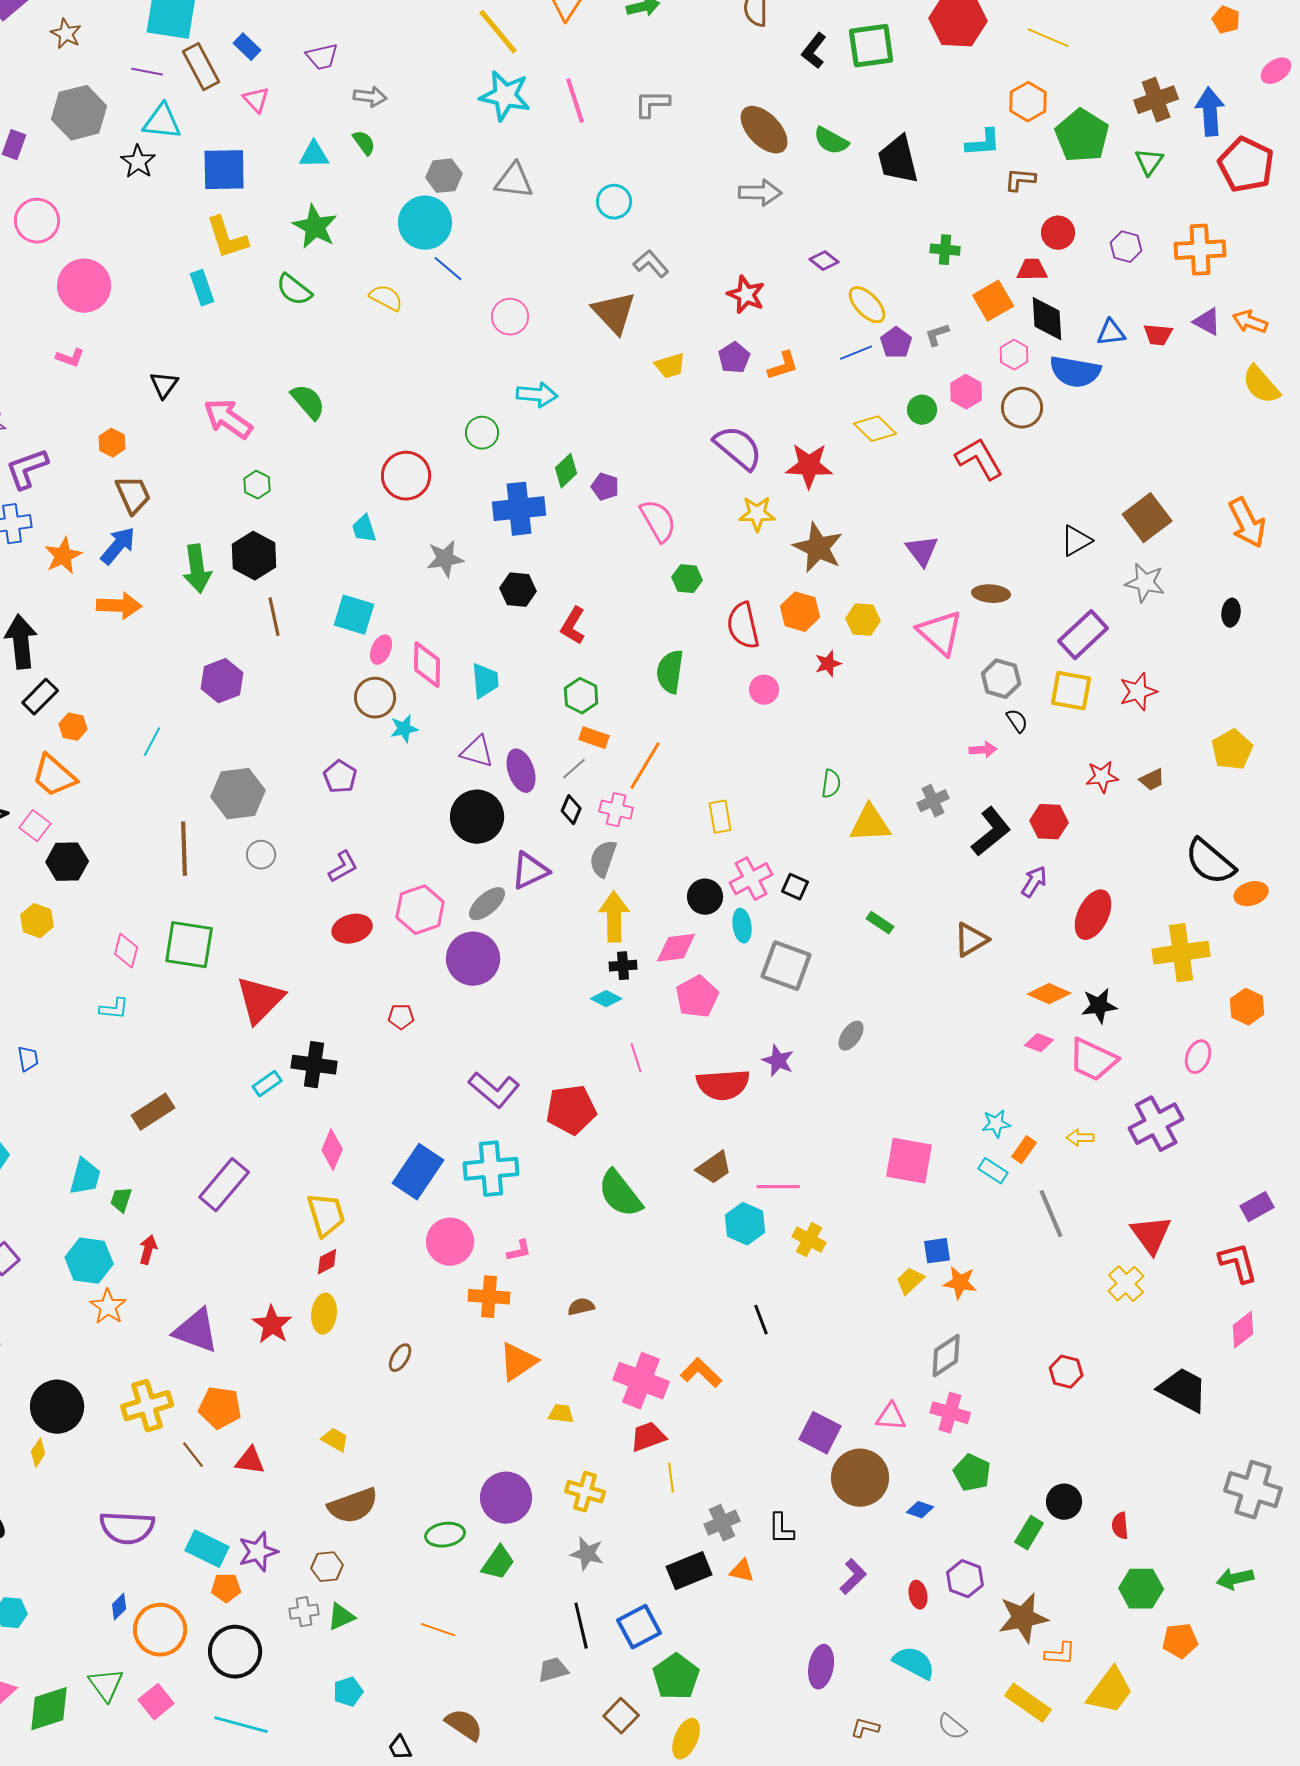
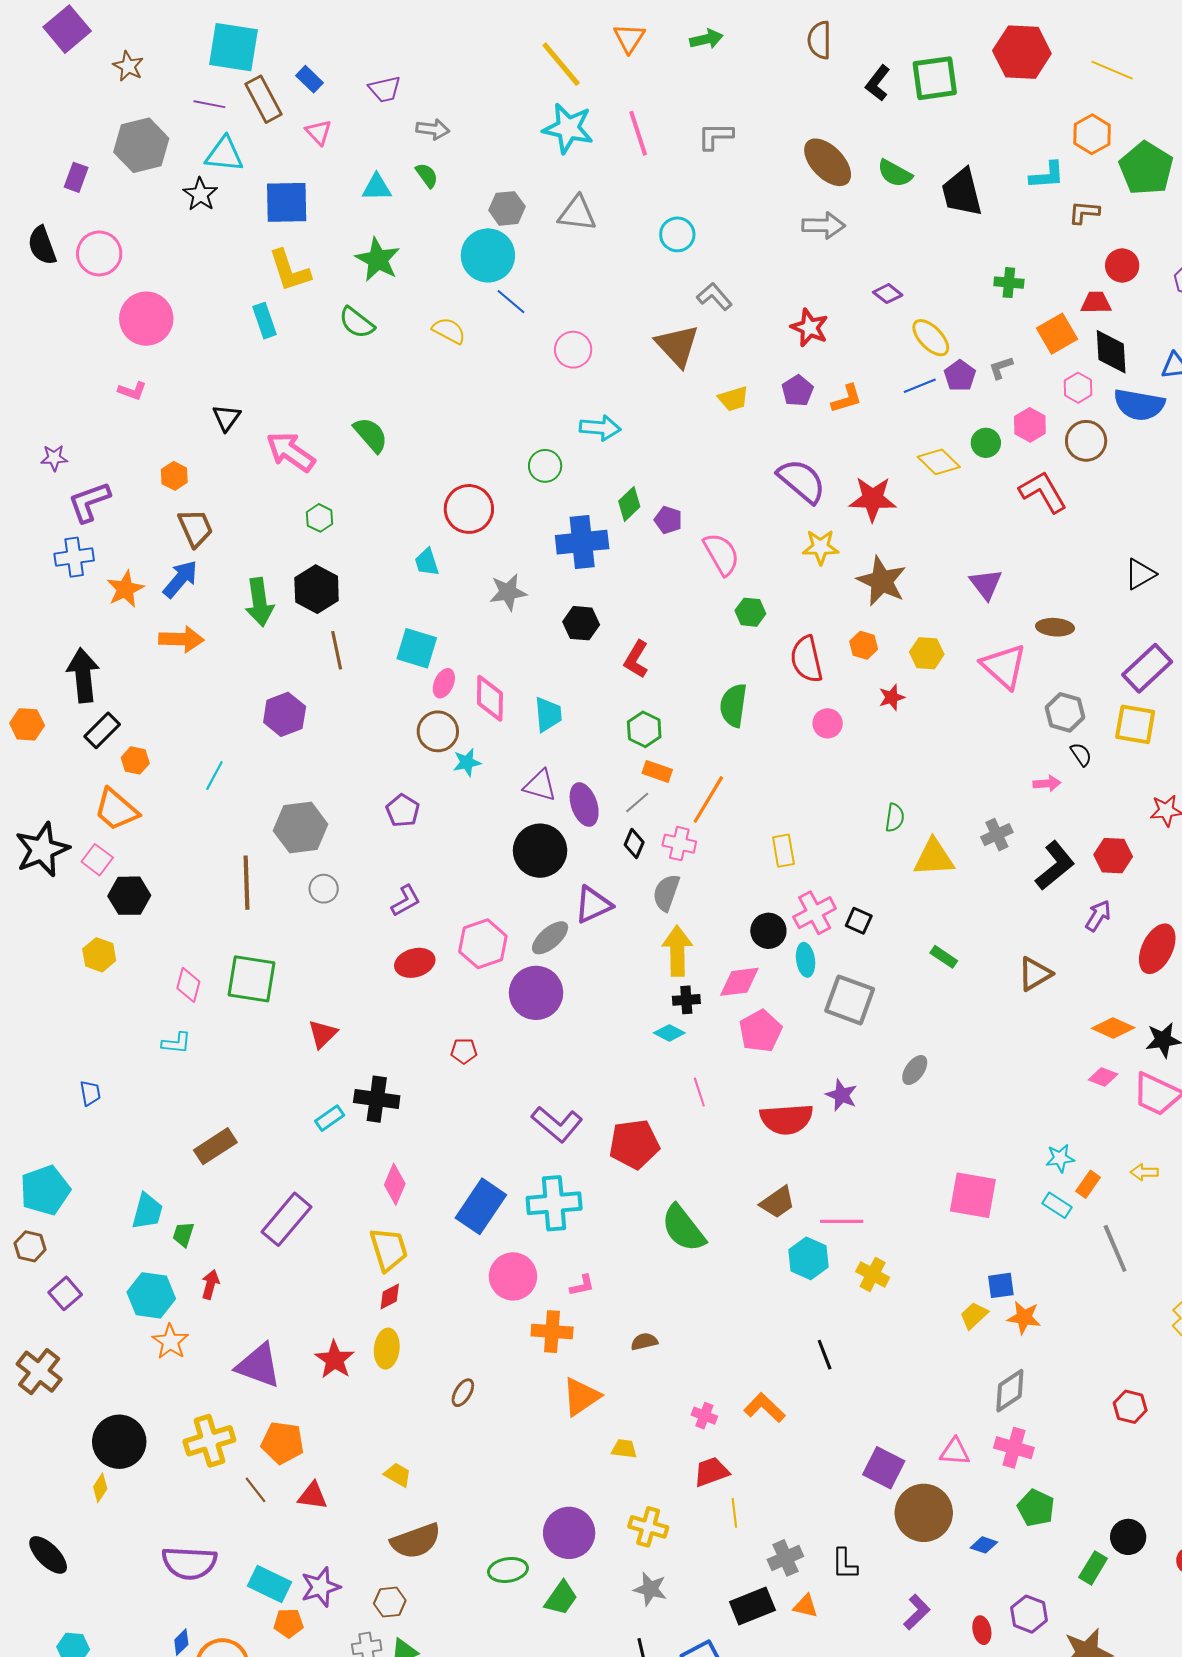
orange hexagon: (800, 612) -> (864, 645), size x0.7
red triangle: (260, 1000) -> (323, 1034), size x0.6
pink cross: (641, 1381) -> (704, 1416), size x0.5

